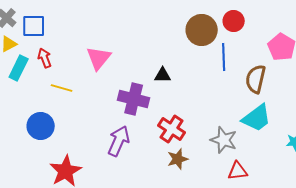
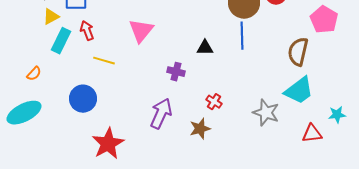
blue line: (224, 57) -> (242, 36), moved
purple cross: (134, 99) -> (176, 72), size x0.6
red cross: (172, 129) -> (214, 102), size x0.6
brown star: (178, 159) -> (200, 129), moved
red triangle: (238, 171) -> (312, 134), moved

